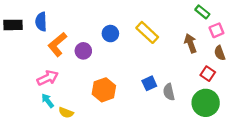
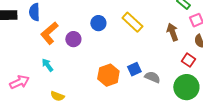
pink arrow: (48, 78) -> (19, 82), moved
orange hexagon: (104, 90) -> (108, 75), moved
gray semicircle: (169, 92) -> (152, 77), turned 126
cyan arrow: (48, 101) -> (47, 65), moved

